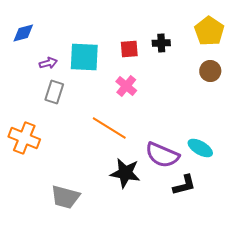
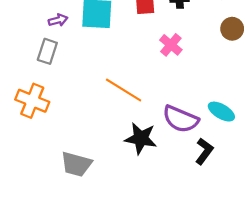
pink cross: (126, 86) -> (171, 45), moved
gray rectangle: (54, 92) -> (47, 51), moved
black L-shape: (184, 185) -> (204, 151), turned -40

